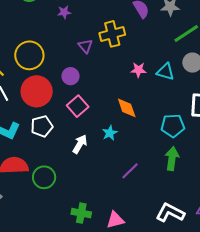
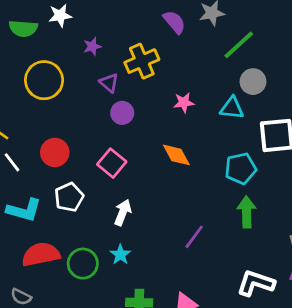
purple star: (64, 12) -> (92, 47), moved
yellow circle: (29, 55) -> (44, 80), moved
cyan triangle: (165, 72) -> (232, 108), moved
purple circle: (71, 76) -> (122, 113), moved
red circle: (37, 91) -> (55, 152), size x0.7
cyan star: (110, 133) -> (120, 255), moved

